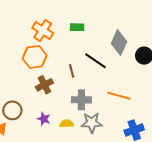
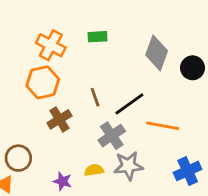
black line: (96, 61) -> (129, 104), moved, turned -65
gray cross: (81, 100) -> (112, 136), turned -30
purple star: (44, 119) -> (62, 181), moved

